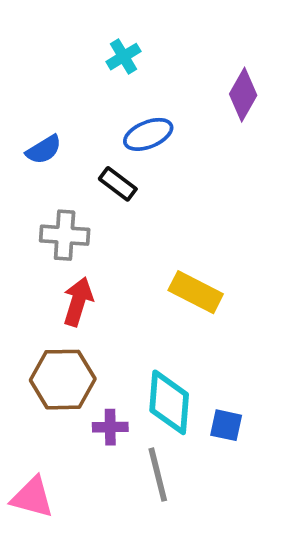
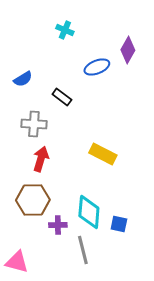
cyan cross: (124, 57) -> (65, 30), turned -36
blue ellipse: (148, 134) -> (97, 67), moved

